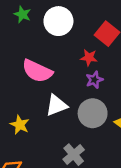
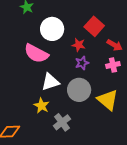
white circle: (58, 21) -> (52, 29), moved
yellow star: (20, 125) -> (42, 106), moved

